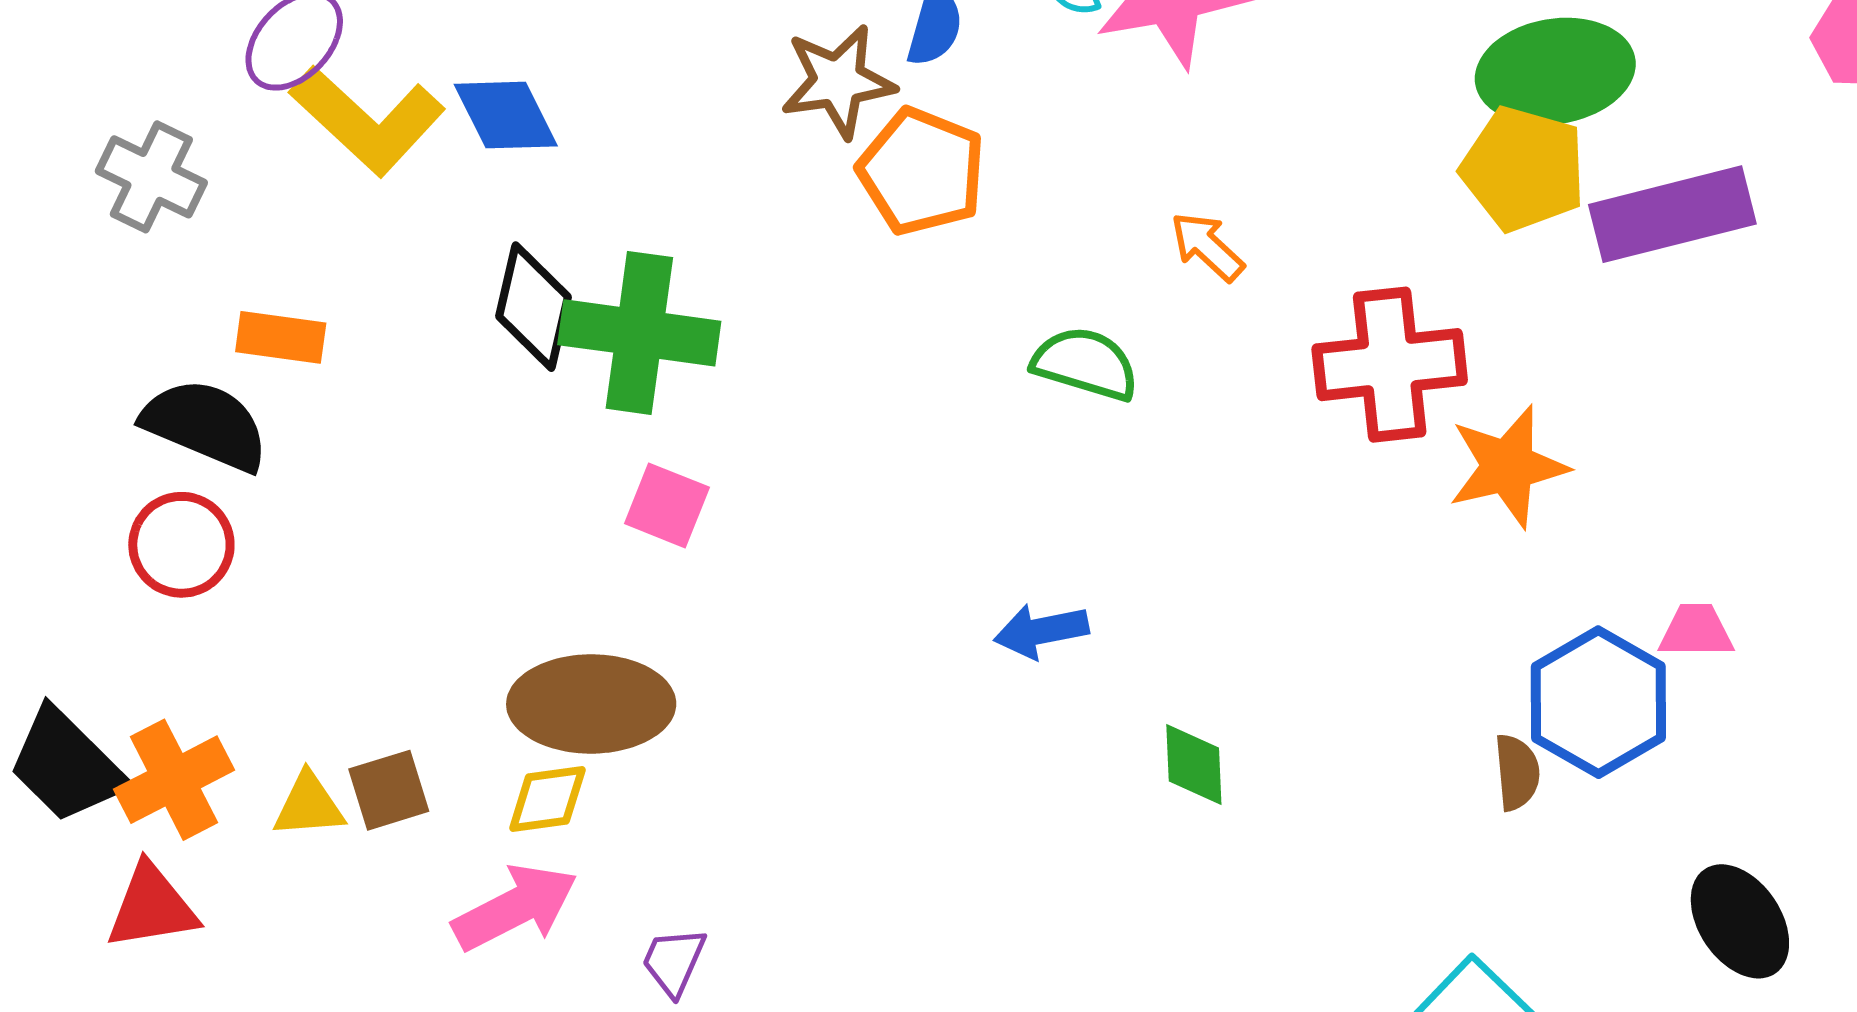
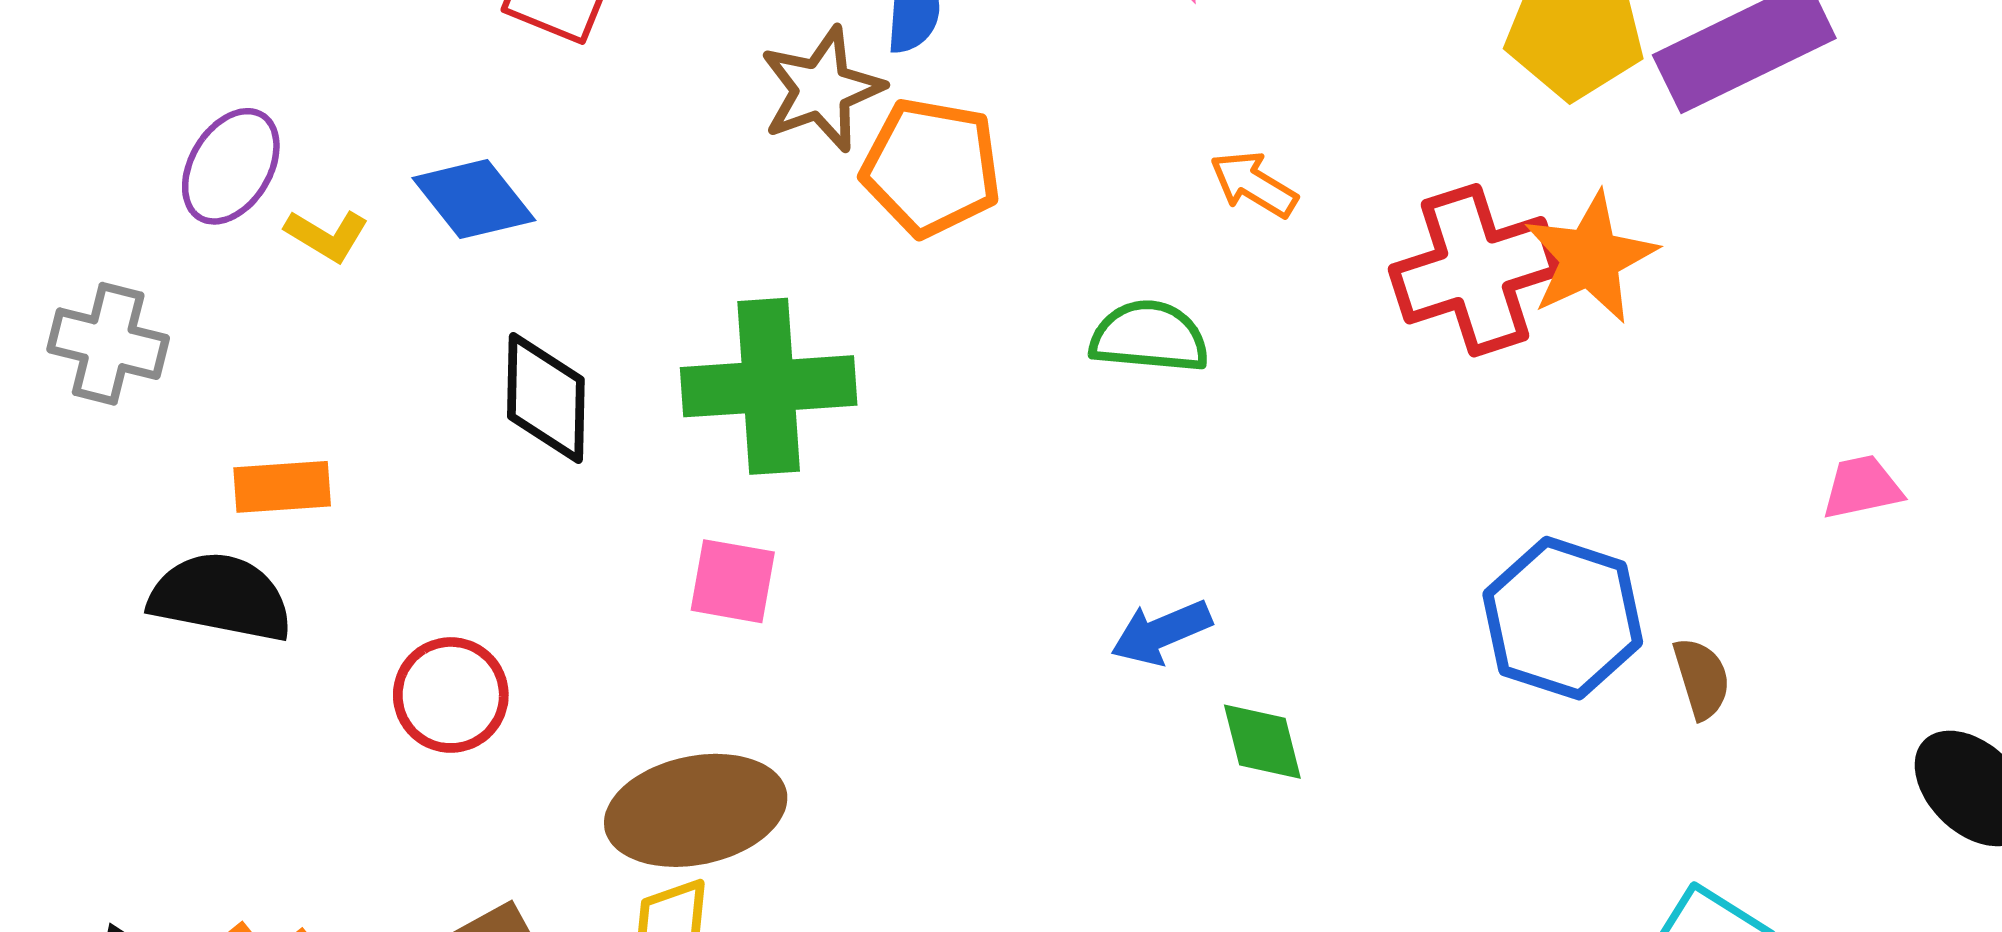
yellow L-shape: (367, 120) -> (327, 235), size x0.5
green cross: (639, 333) -> (769, 386), moved
orange star: (1508, 466) -> (1590, 258), moved
red circle: (181, 545) -> (451, 695), moved
blue hexagon: (1598, 702) -> (1563, 618), moved
green diamond: (1194, 765) -> (1262, 742), moved

